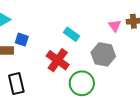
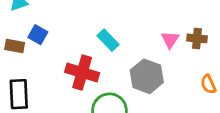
red cross: (58, 60) -> (82, 72), turned -30

